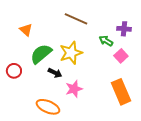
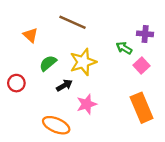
brown line: (76, 19) -> (73, 22), moved
green semicircle: (41, 54) -> (48, 63), size x0.7
black arrow: (55, 73) -> (64, 85), turned -56

